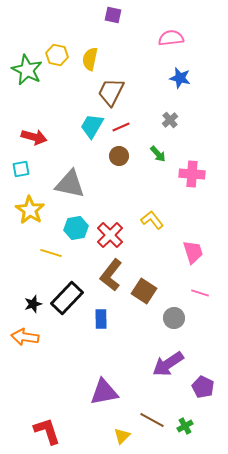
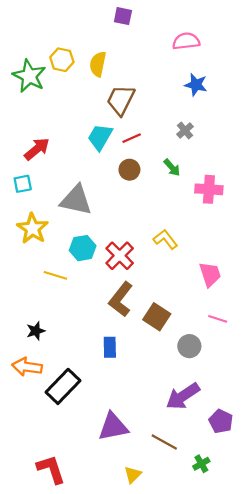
red arrow: (34, 137) -> (37, 149), turned -55
black rectangle: (67, 298) -> (63, 386), moved
brown line: (152, 420) -> (164, 442), moved

